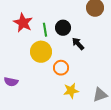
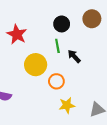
black circle: (63, 28) -> (62, 24), moved
green line: (45, 30) -> (57, 46), moved

